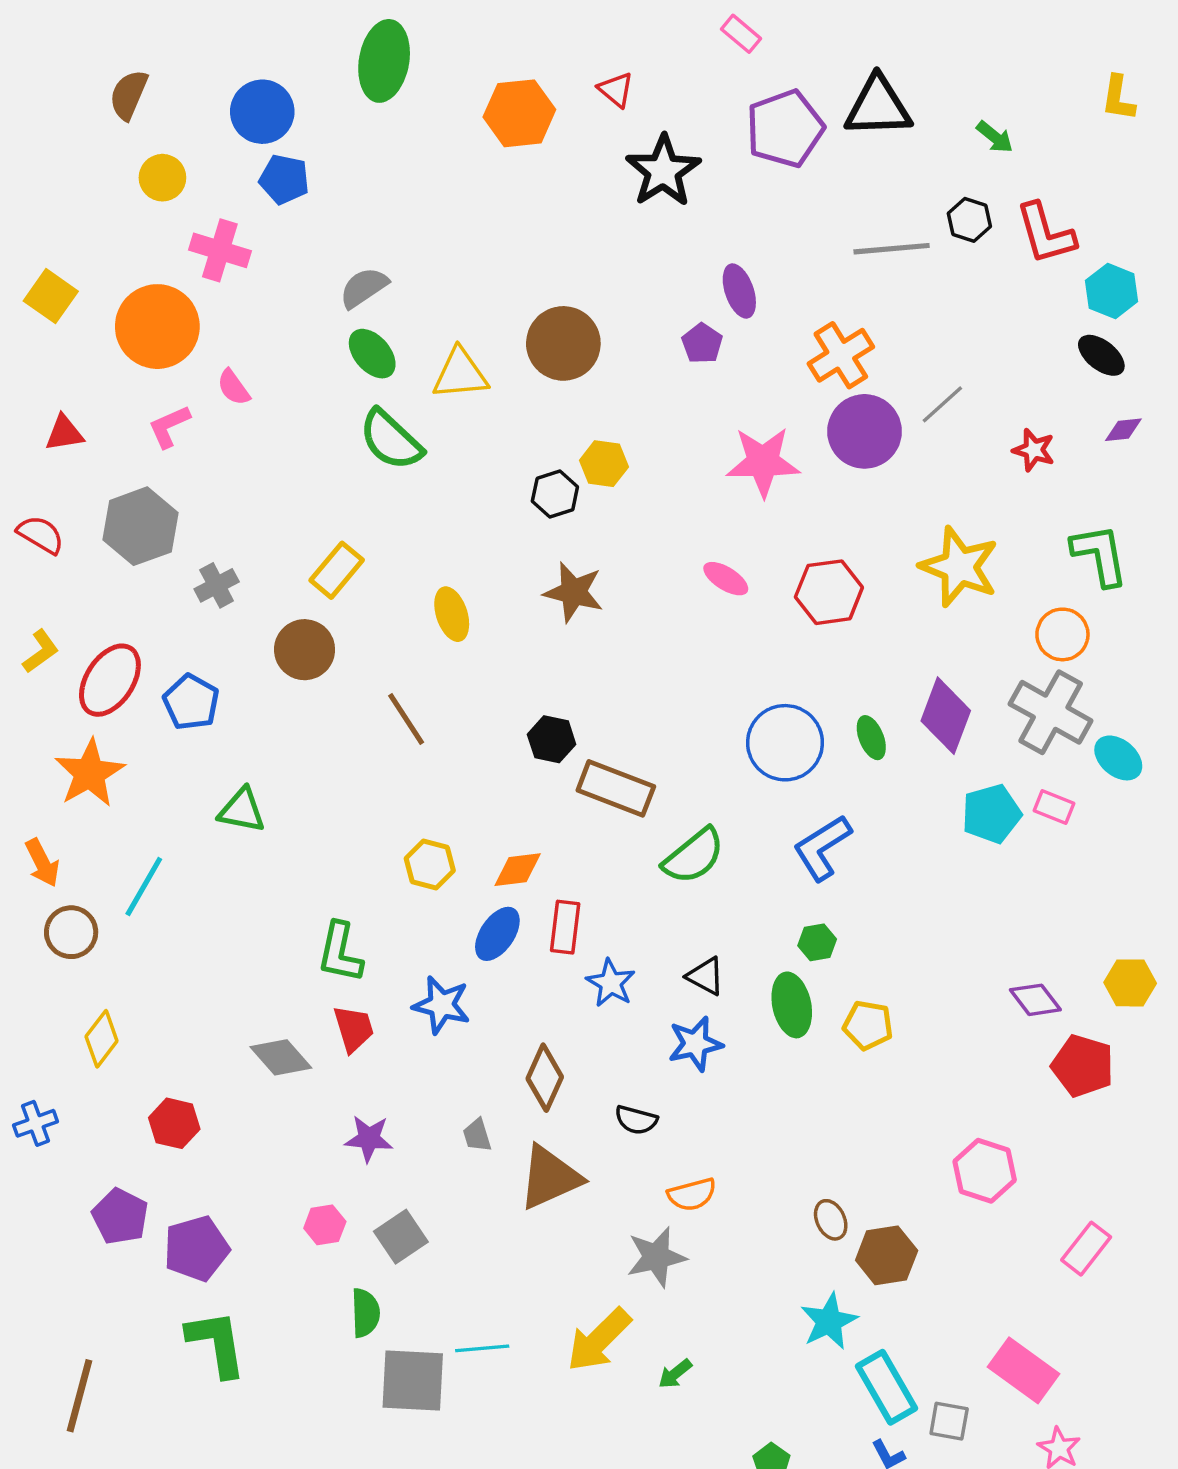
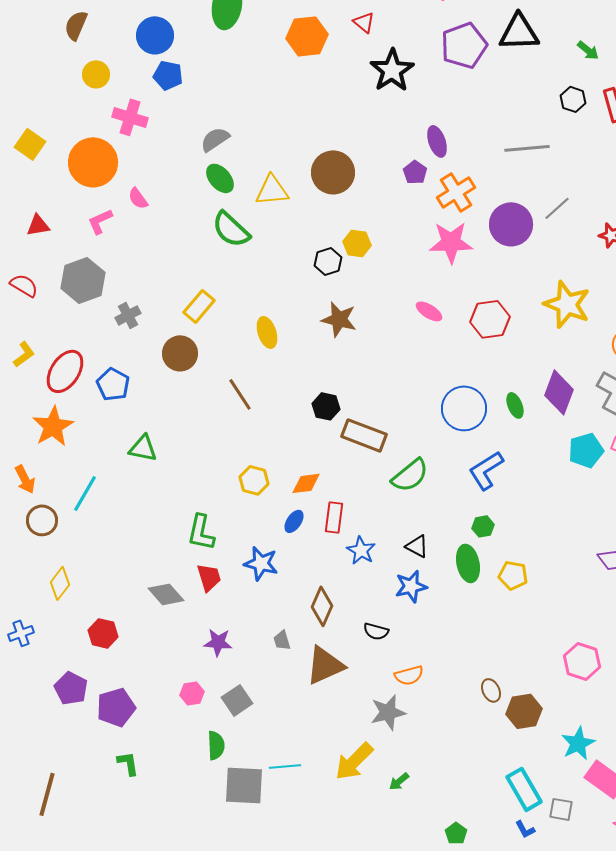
gray line: (892, 249) -> (527, 148), moved
orange cross: (841, 355) -> (456, 192), moved
blue ellipse: (497, 934) -> (294, 521), size x0.7
cyan star: (829, 1321) -> (578, 743), moved
green L-shape: (217, 1343) -> (128, 763), size x0.6

